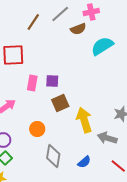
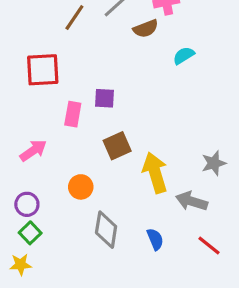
cyan semicircle: (102, 46) -> (184, 56), size x0.6
purple square: (52, 81) -> (104, 98), moved
blue semicircle: (84, 162) -> (155, 239), turned -72

